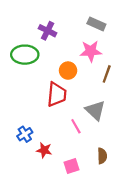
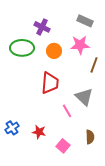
orange circle: (68, 71) -> (54, 51), moved
blue cross: (25, 134) -> (12, 128), moved
pink square: (71, 166) -> (63, 146), turned -32

